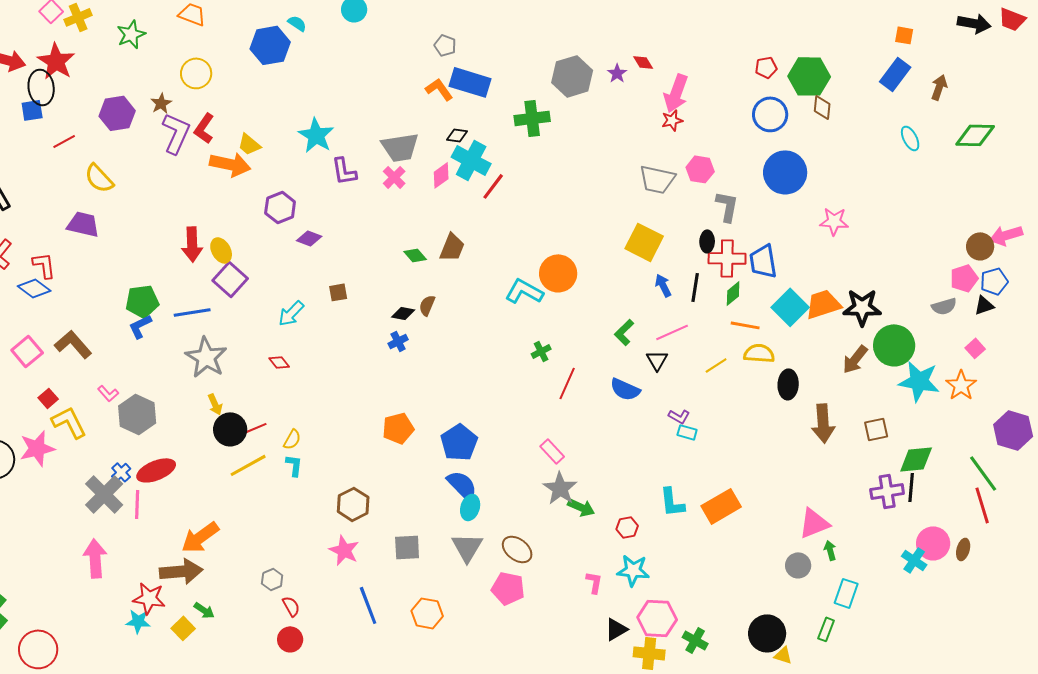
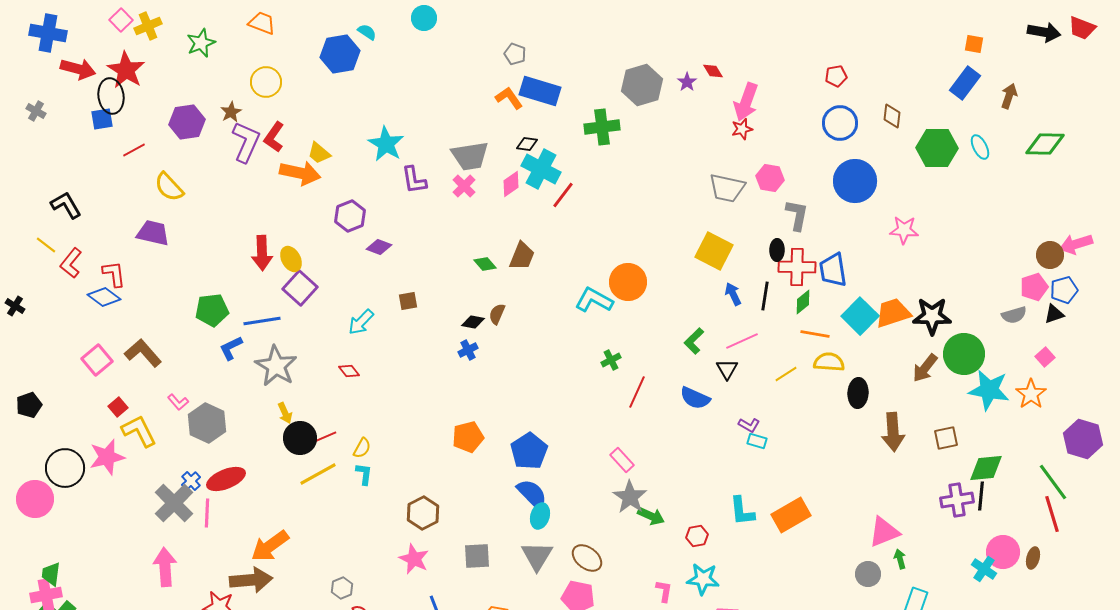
green hexagon: (809, 76) -> (937, 148), moved
blue L-shape: (140, 326) -> (231, 348), moved

